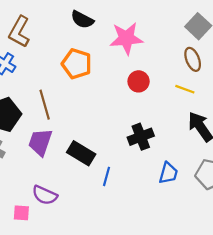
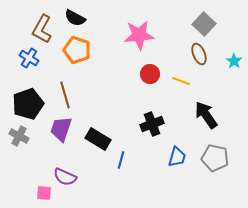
black semicircle: (82, 20) -> (75, 18), moved
orange pentagon: (77, 64) -> (77, 50), moved
yellow line: (185, 89) -> (181, 81), moved

